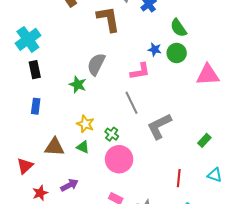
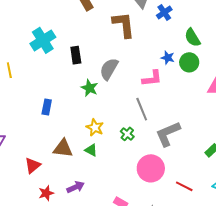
black rectangle: (35, 70) -> (76, 55), moved
green cross: (112, 134) -> (127, 134), moved
pink circle: (119, 159) -> (151, 168), moved
red line: (179, 178) -> (184, 186), turned -72

